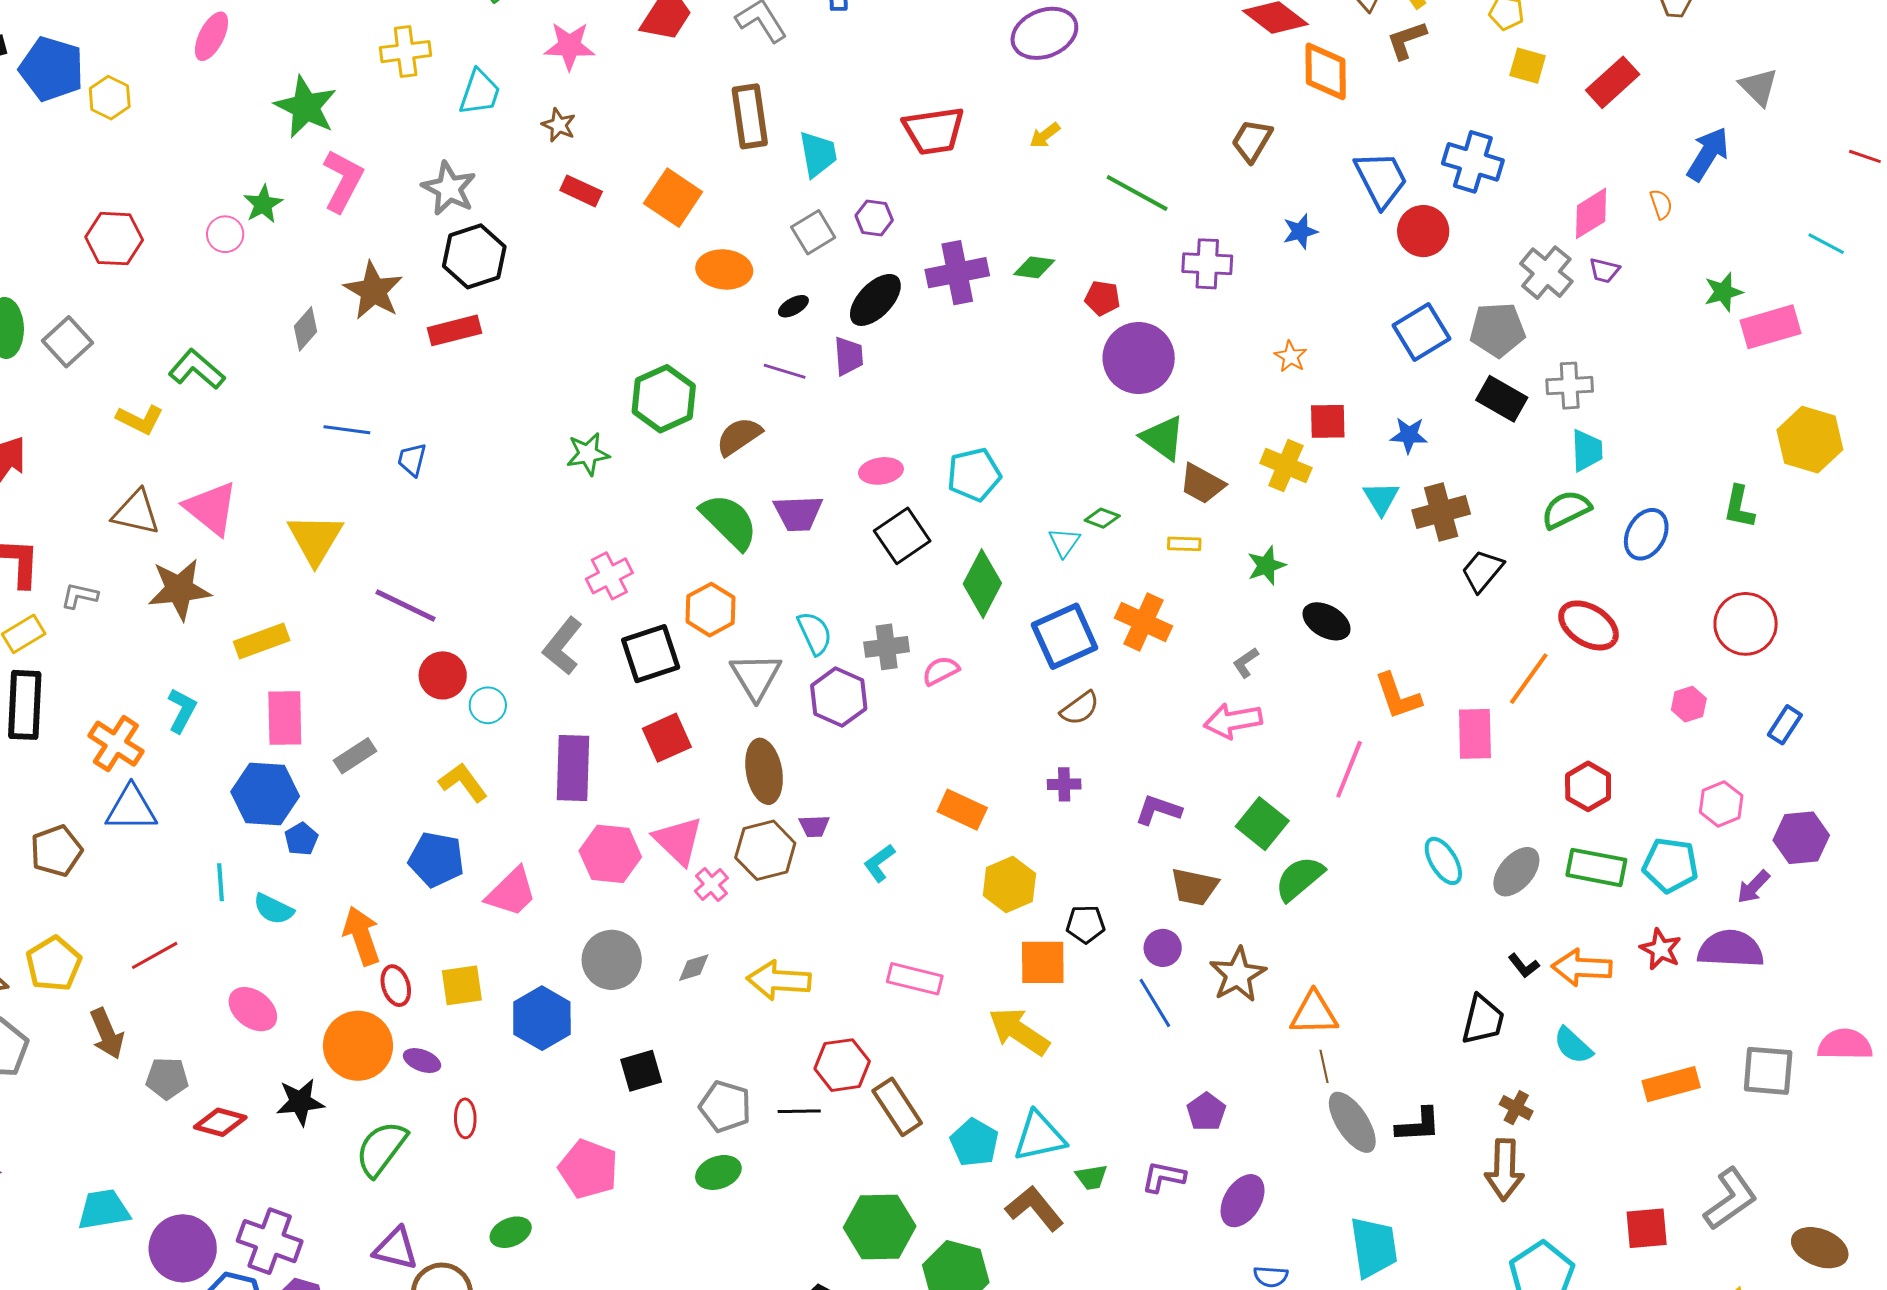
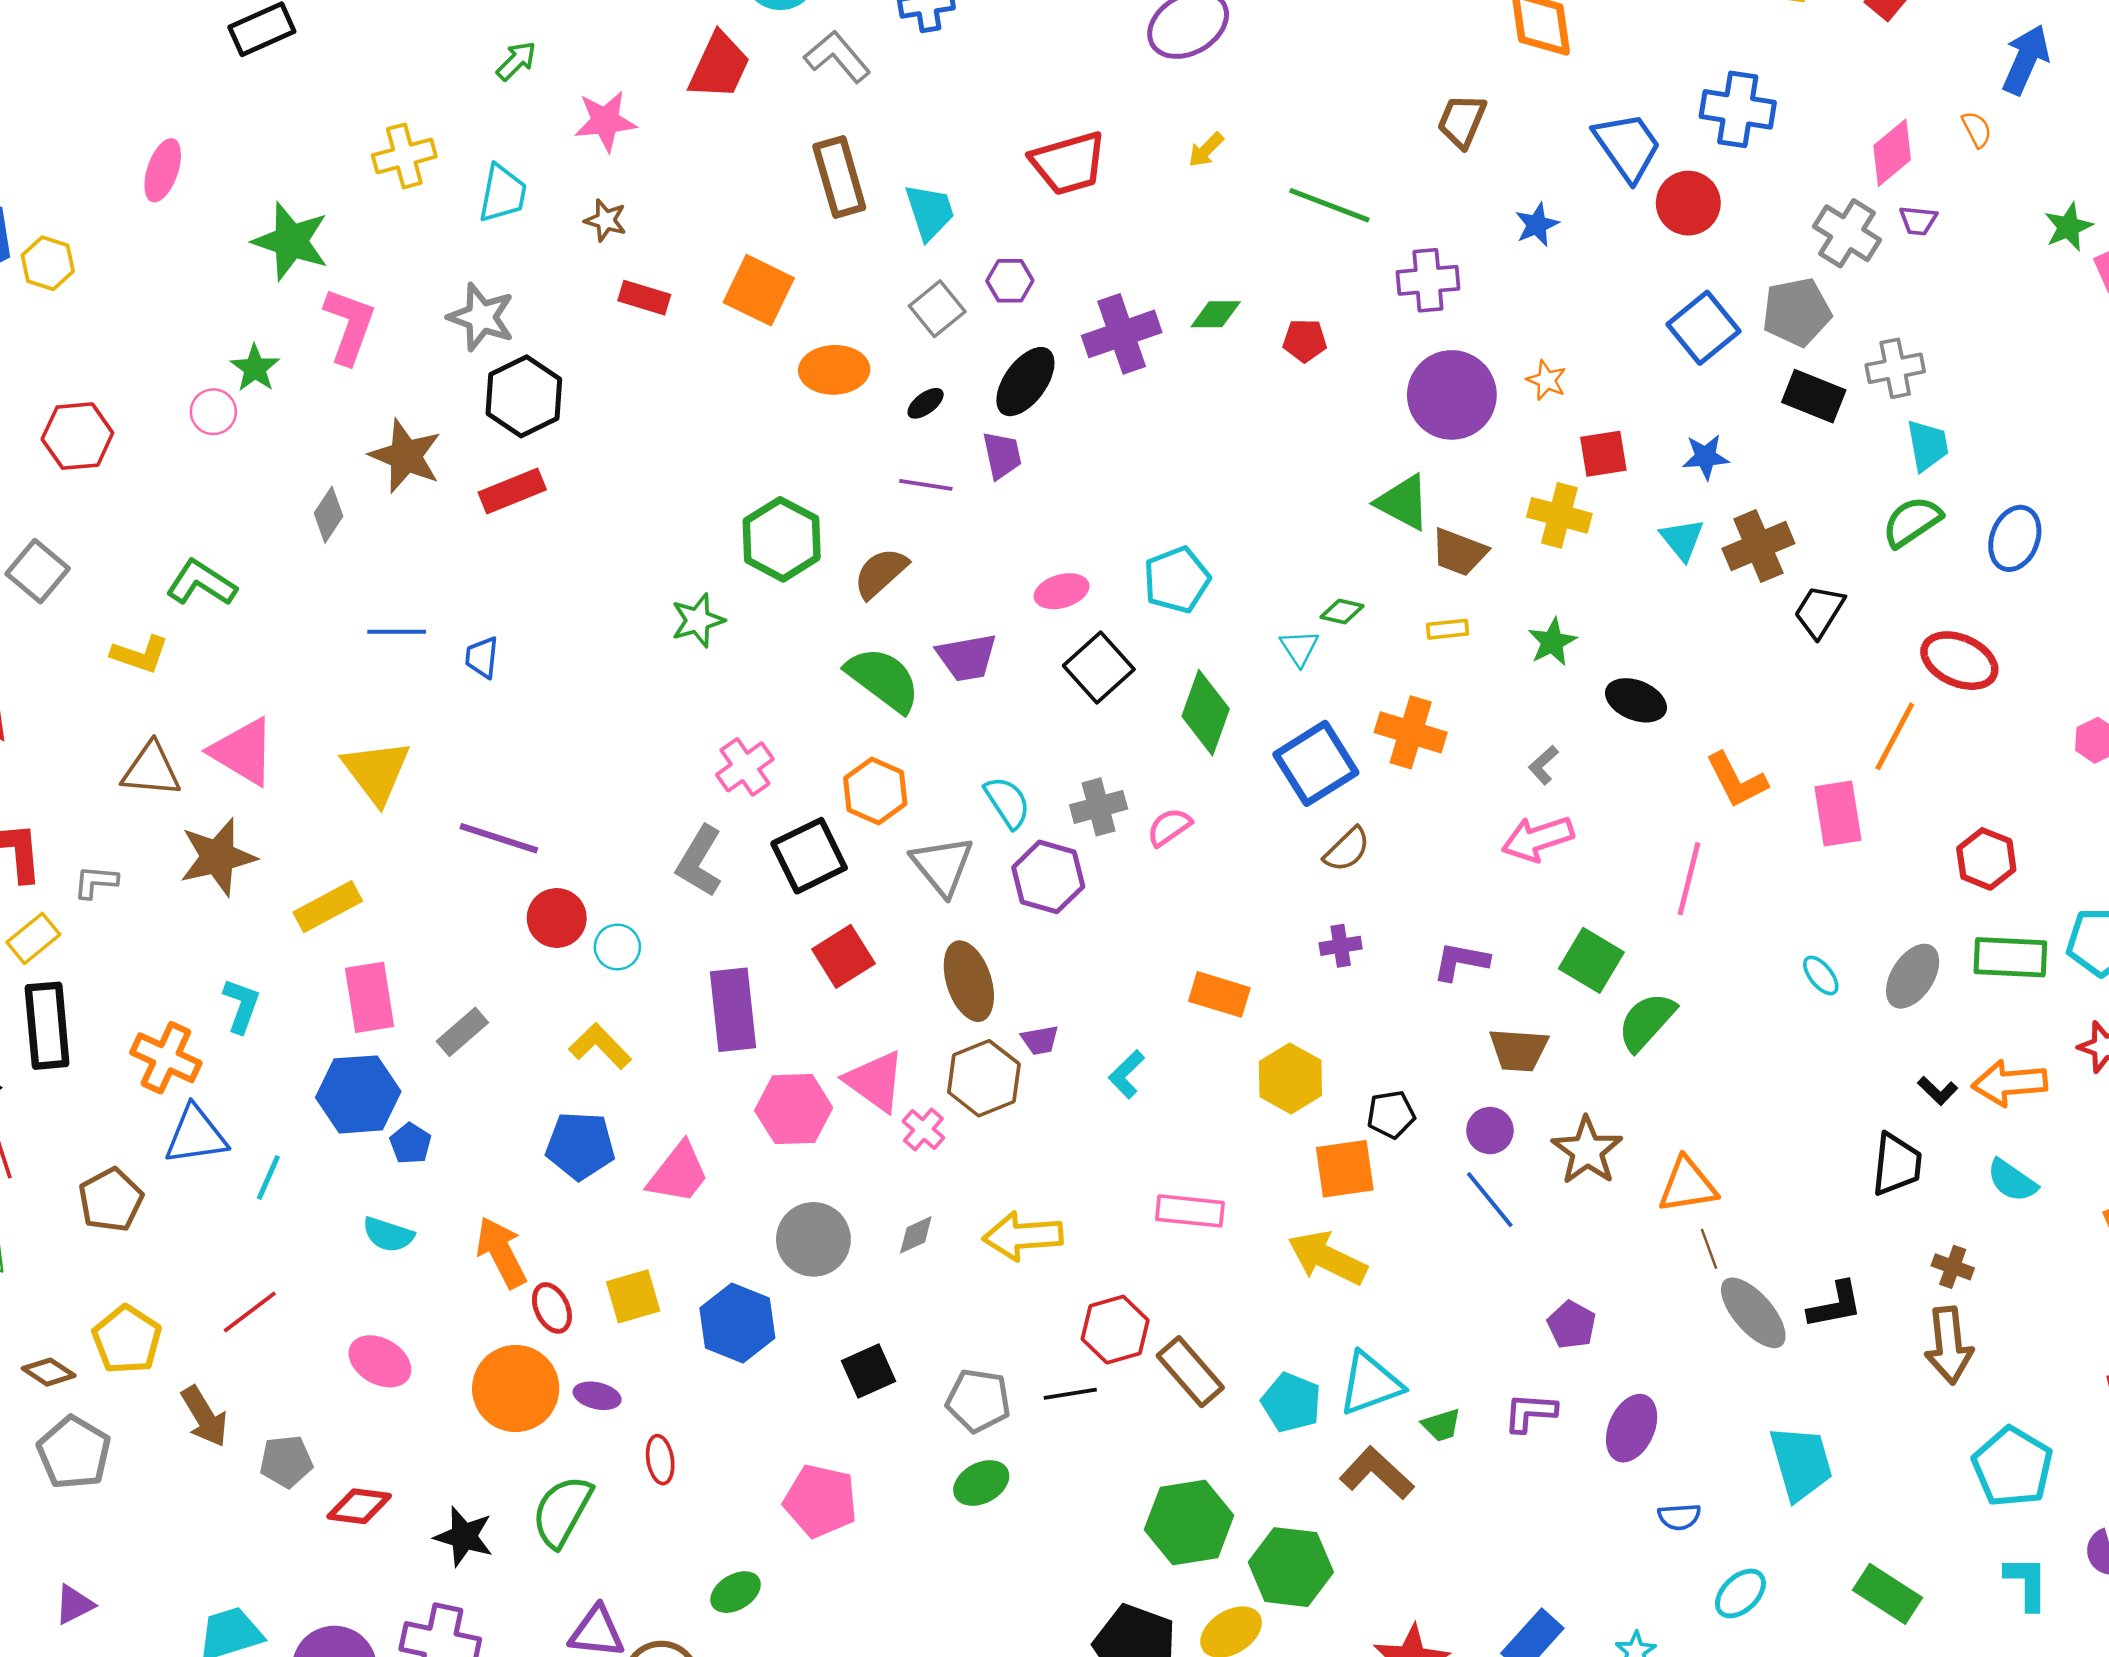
purple circle: (1139, 358) -> (1452, 395), moved
cyan ellipse: (1443, 861) -> (1821, 975), size x0.7
cyan line: (220, 882) -> (268, 1178), moved, turned 36
black star: (300, 1102) -> (464, 1537), moved, turned 30

